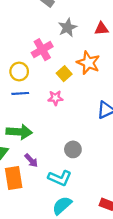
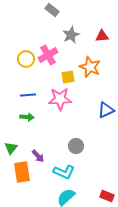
yellow circle: (19, 71) -> (26, 59), moved
yellow square: (64, 74) -> (68, 77), turned 32
pink star: (55, 98) -> (60, 99), size x1.6
green arrow: (19, 132) -> (27, 117), moved, size x0.6

